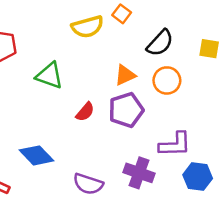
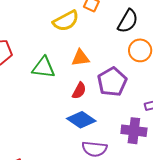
orange triangle: (125, 75) -> (80, 58), moved, turned 30
blue diamond: (37, 155) -> (81, 120), moved

